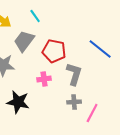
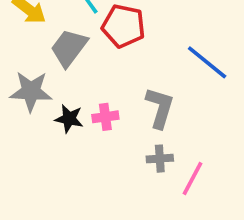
red pentagon: (54, 51) -> (123, 26), moved
black star: (18, 102) -> (69, 119), moved, size x0.7

